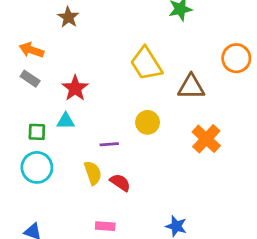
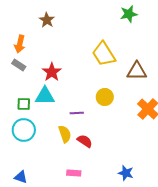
orange arrow: (31, 50) -> (20, 44), turned -96
cyan triangle: (66, 121) -> (45, 96), size x1.5

